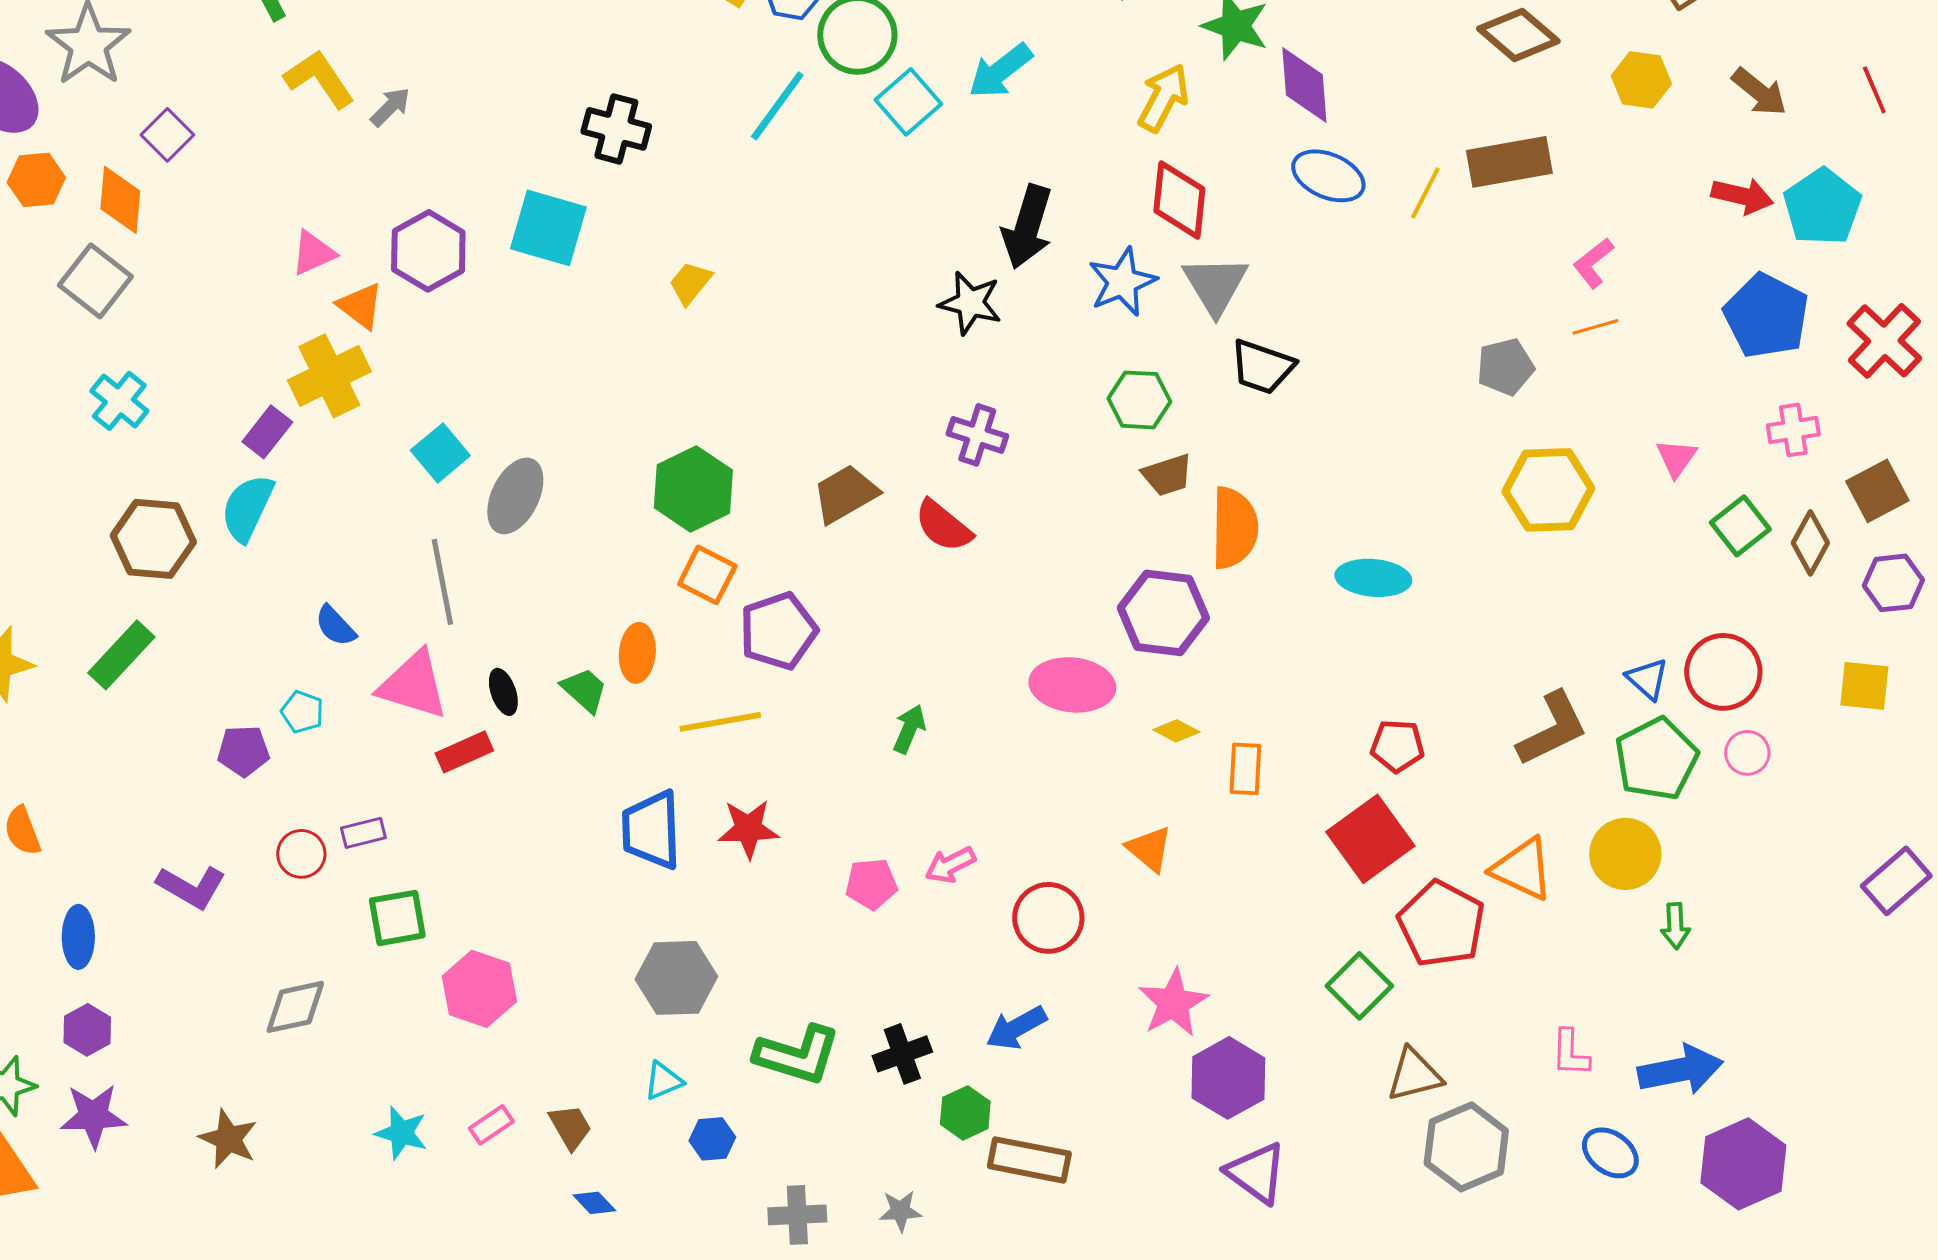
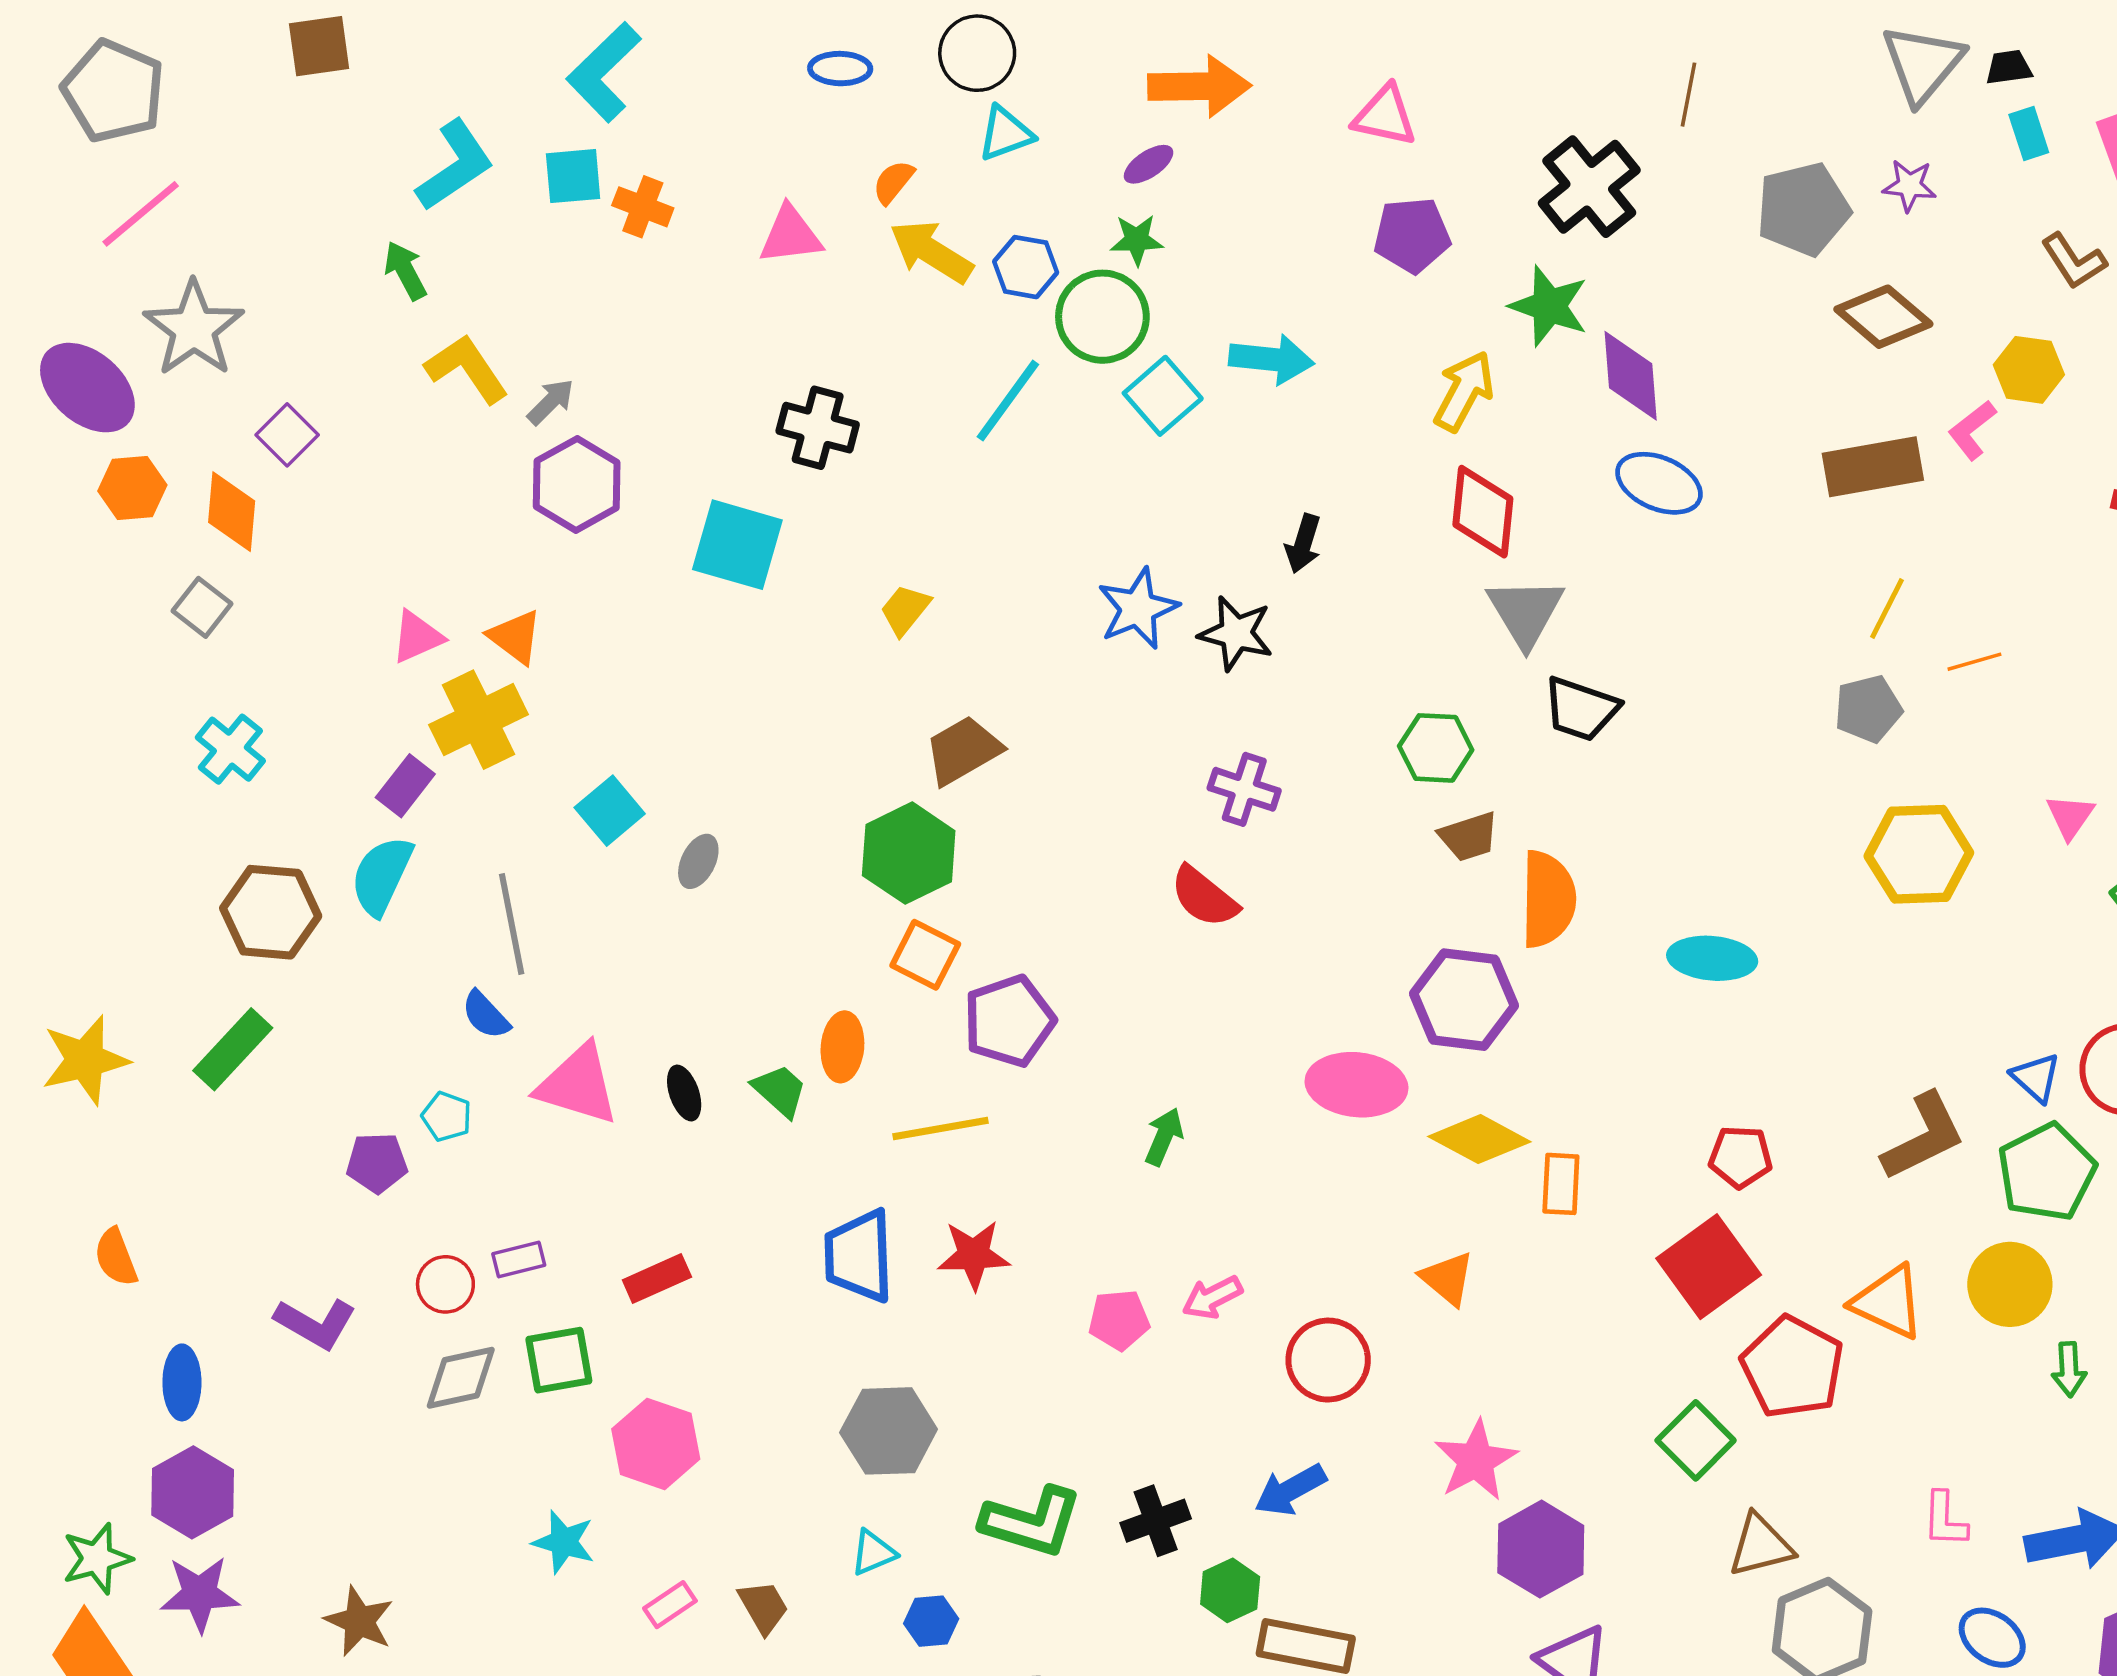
cyan arrow: (1000, 71) -> (1271, 359), turned -136
yellow line: (1425, 193) -> (1887, 609), moved
black arrow: (1027, 227) -> (1303, 544), size x0.6
purple hexagon: (428, 251) -> (577, 484), moved
pink triangle: (313, 253) -> (417, 637), moved
pink L-shape: (1593, 263) -> (1972, 430), moved
gray square: (95, 281) -> (202, 607), size x0.7
blue star: (1122, 282) -> (1138, 609), moved
brown trapezoid: (845, 494) -> (963, 750), moved
gray ellipse: (515, 496) -> (698, 861), size x0.6
gray line: (442, 582) -> (512, 924), moved
yellow diamond: (1176, 731) -> (1479, 1139), size x1.8
red rectangle: (464, 752) -> (657, 1278), moved
gray diamond: (295, 1007) -> (461, 1378), moved
purple hexagon: (87, 1030) -> (193, 1492), size x1.5
cyan star: (401, 1133) -> (564, 1542), moved

